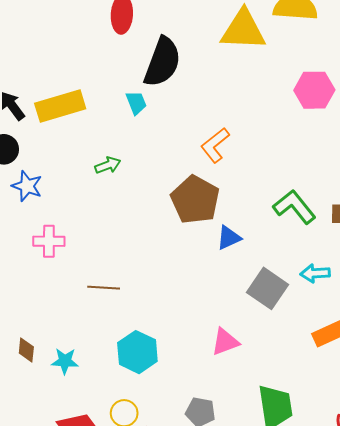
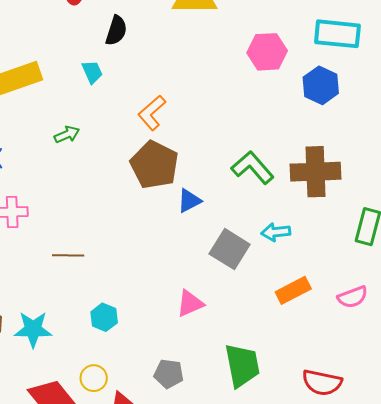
black semicircle: (162, 62) -> (116, 31), size x0.6
orange L-shape: (215, 145) -> (152, 113), moved
cyan hexagon: (137, 352) -> (104, 317), size x0.7
cyan star: (65, 361) -> (33, 329), size x1.4

